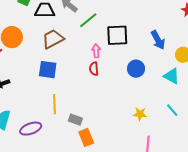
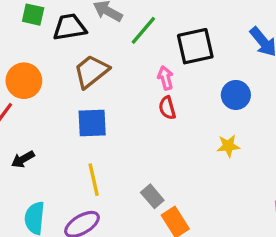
yellow line: (54, 104) -> (94, 180), moved
yellow star: (140, 114) -> (228, 146), moved
gray rectangle: (75, 120) -> (152, 196), turned 40

